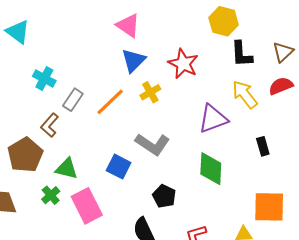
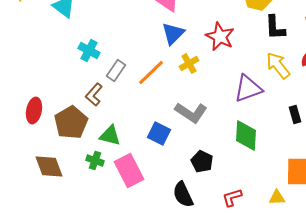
green cross: (51, 195) -> (95, 160), turned -30

